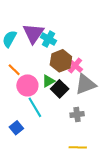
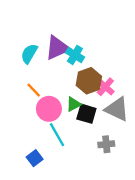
purple triangle: (33, 33) -> (57, 48), turned 30
gray triangle: (85, 84) -> (117, 109), turned 45
black square: (60, 89) -> (86, 114), turned -30

